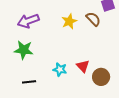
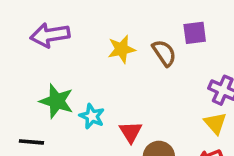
green star: (24, 50) -> (57, 101), moved
cyan star: (60, 69) -> (92, 116), moved

